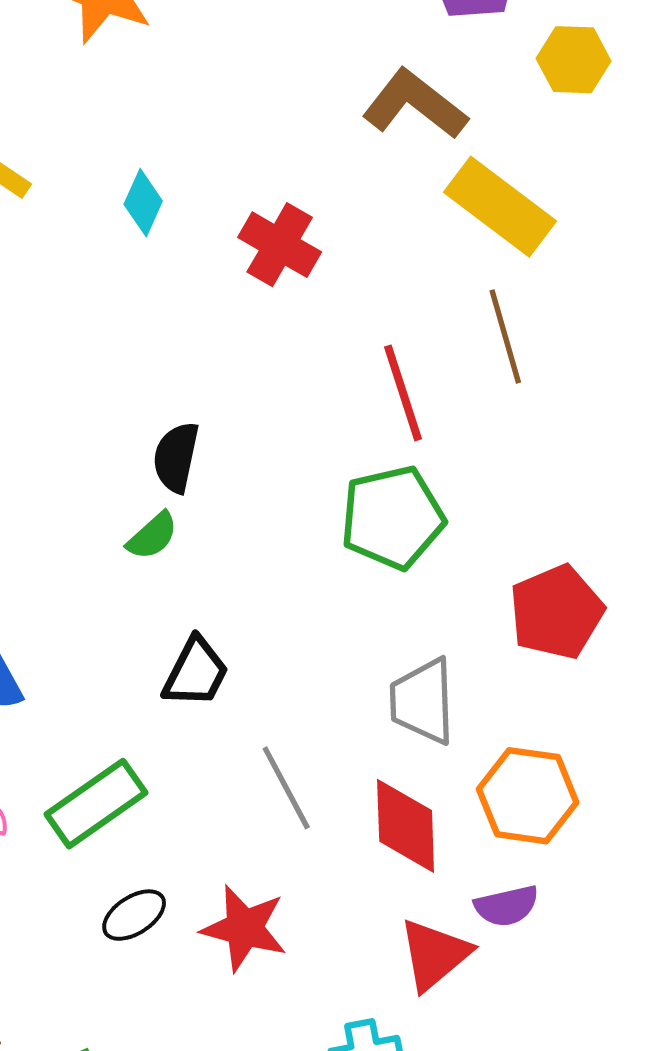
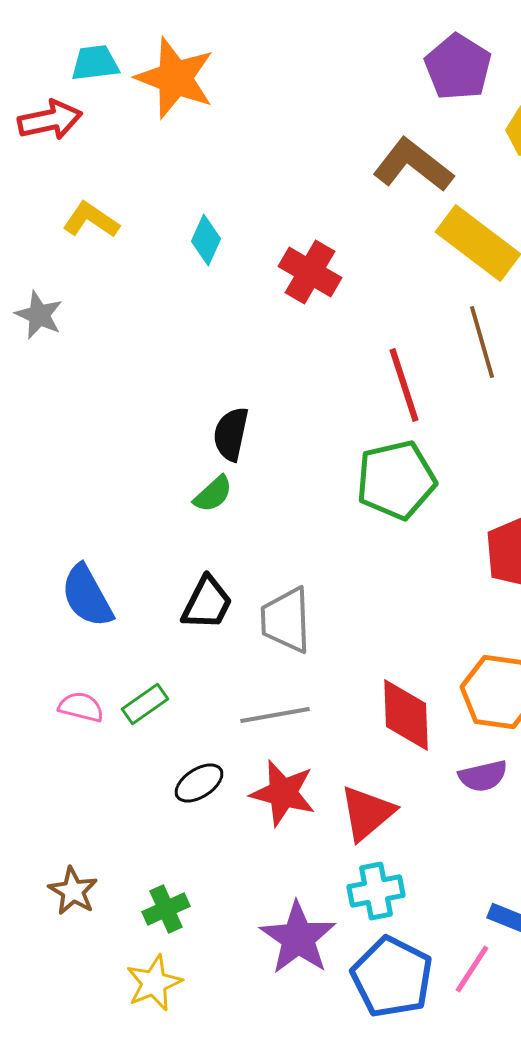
black trapezoid: (196, 672) -> (207, 603), moved
gray trapezoid: (423, 701) -> (286, 620), moved
gray line: (286, 788) -> (275, 715), moved, turned -72
green rectangle: (96, 804) -> (145, 704), moved, size x0.6
red triangle: (434, 954) -> (367, 813), moved

